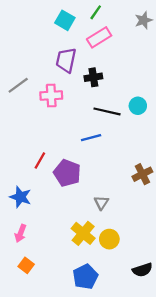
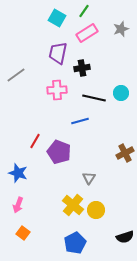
gray star: (144, 20) -> (121, 29), moved
pink cross: (51, 96) -> (57, 90), moved

